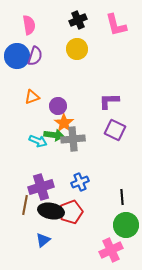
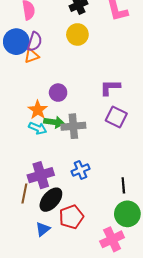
orange triangle: (32, 97) -> (32, 56), moved
orange star: (64, 123) -> (38, 110), moved
black ellipse: (51, 211) -> (51, 200), turned -60
red pentagon: (71, 212) -> (71, 217), moved

